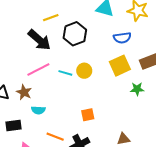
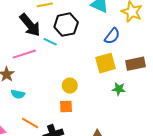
blue semicircle: (122, 38) -> (112, 36), turned -54
yellow circle: (84, 71) -> (70, 86), moved
cyan line: (65, 73) -> (50, 42), moved

